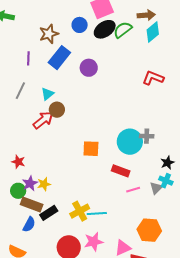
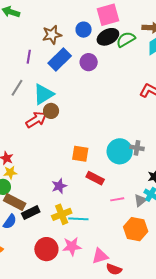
purple circle: (89, 68) -> (89, 62), moved
cyan triangle: (47, 94) -> (43, 94), size x1.6
red rectangle: (121, 171) -> (95, 178), moved
purple star: (30, 183) -> (59, 186), moved
yellow star: (44, 184) -> (10, 172), moved
orange hexagon: (149, 230) -> (136, 229), moved

